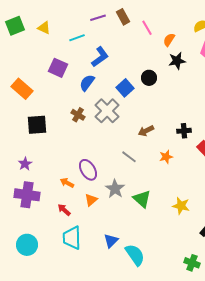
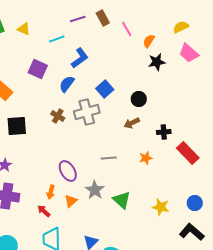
black circle: (149, 78) -> (139, 99), moved
gray cross: (107, 111) -> (87, 112), turned 30
brown arrow: (146, 131) -> (132, 123), moved
gray line: (129, 157) -> (109, 158), turned -42
orange arrow: (67, 183) -> (51, 192), moved, turned -104

